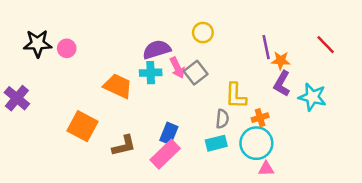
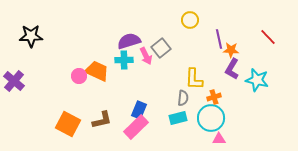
yellow circle: (203, 33) -> (190, 20), moved
pink circle: (67, 48) -> (79, 76), moved
gray square: (196, 73) -> (161, 48), moved
orange square: (83, 126) -> (68, 124), moved

